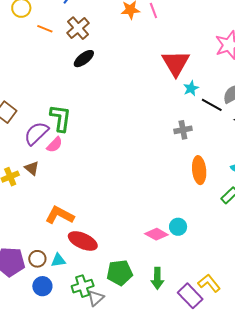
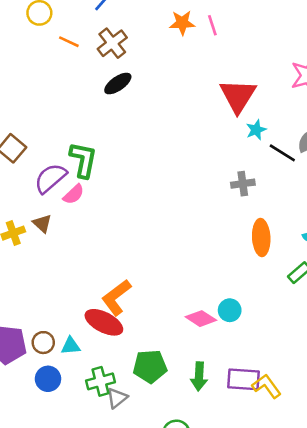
orange L-shape: (60, 215) -> (116, 297), moved, turned -68
purple rectangle: (190, 296) -> (244, 379), moved, turned -45

